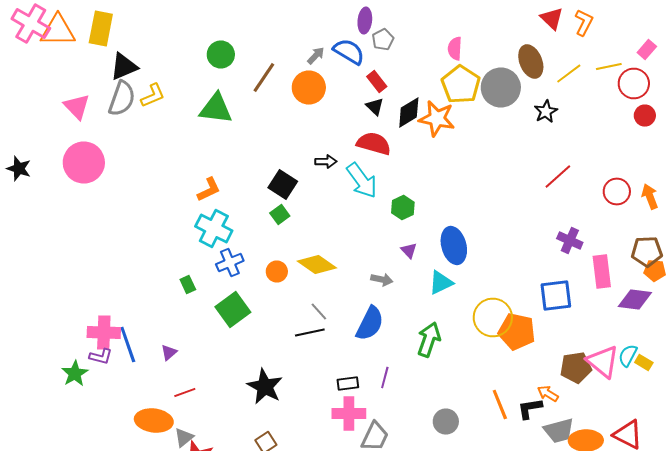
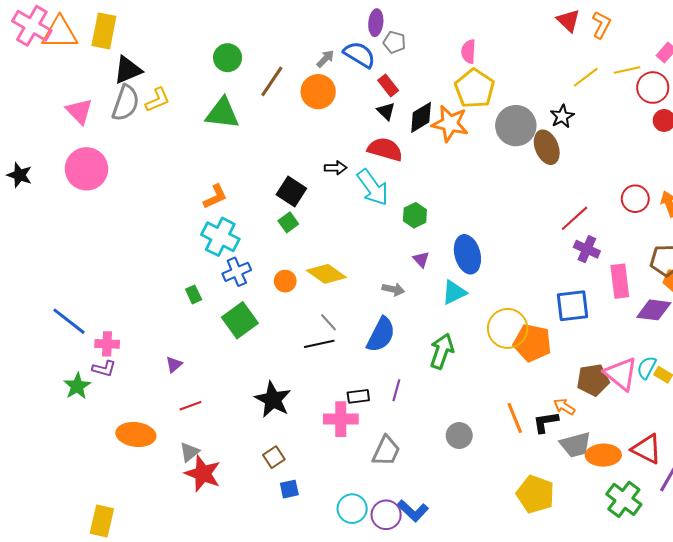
gray pentagon: (383, 40) -> (394, 42), turned -30
brown ellipse: (531, 62) -> (547, 147), moved
gray circle: (501, 88) -> (516, 126), moved
red line: (558, 176) -> (575, 218), moved
pink cross: (104, 332) -> (107, 344), size x0.7
blue line: (128, 344) -> (69, 321), moved, turned -33
pink cross: (349, 414) -> (341, 419), moved
orange ellipse: (154, 420) -> (136, 434), moved

